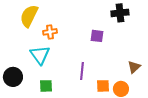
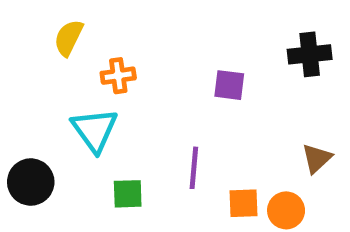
black cross: (120, 13) -> (310, 54), moved
yellow semicircle: (29, 16) -> (69, 38), size x0.7
green square: (46, 86) -> (128, 194), moved

